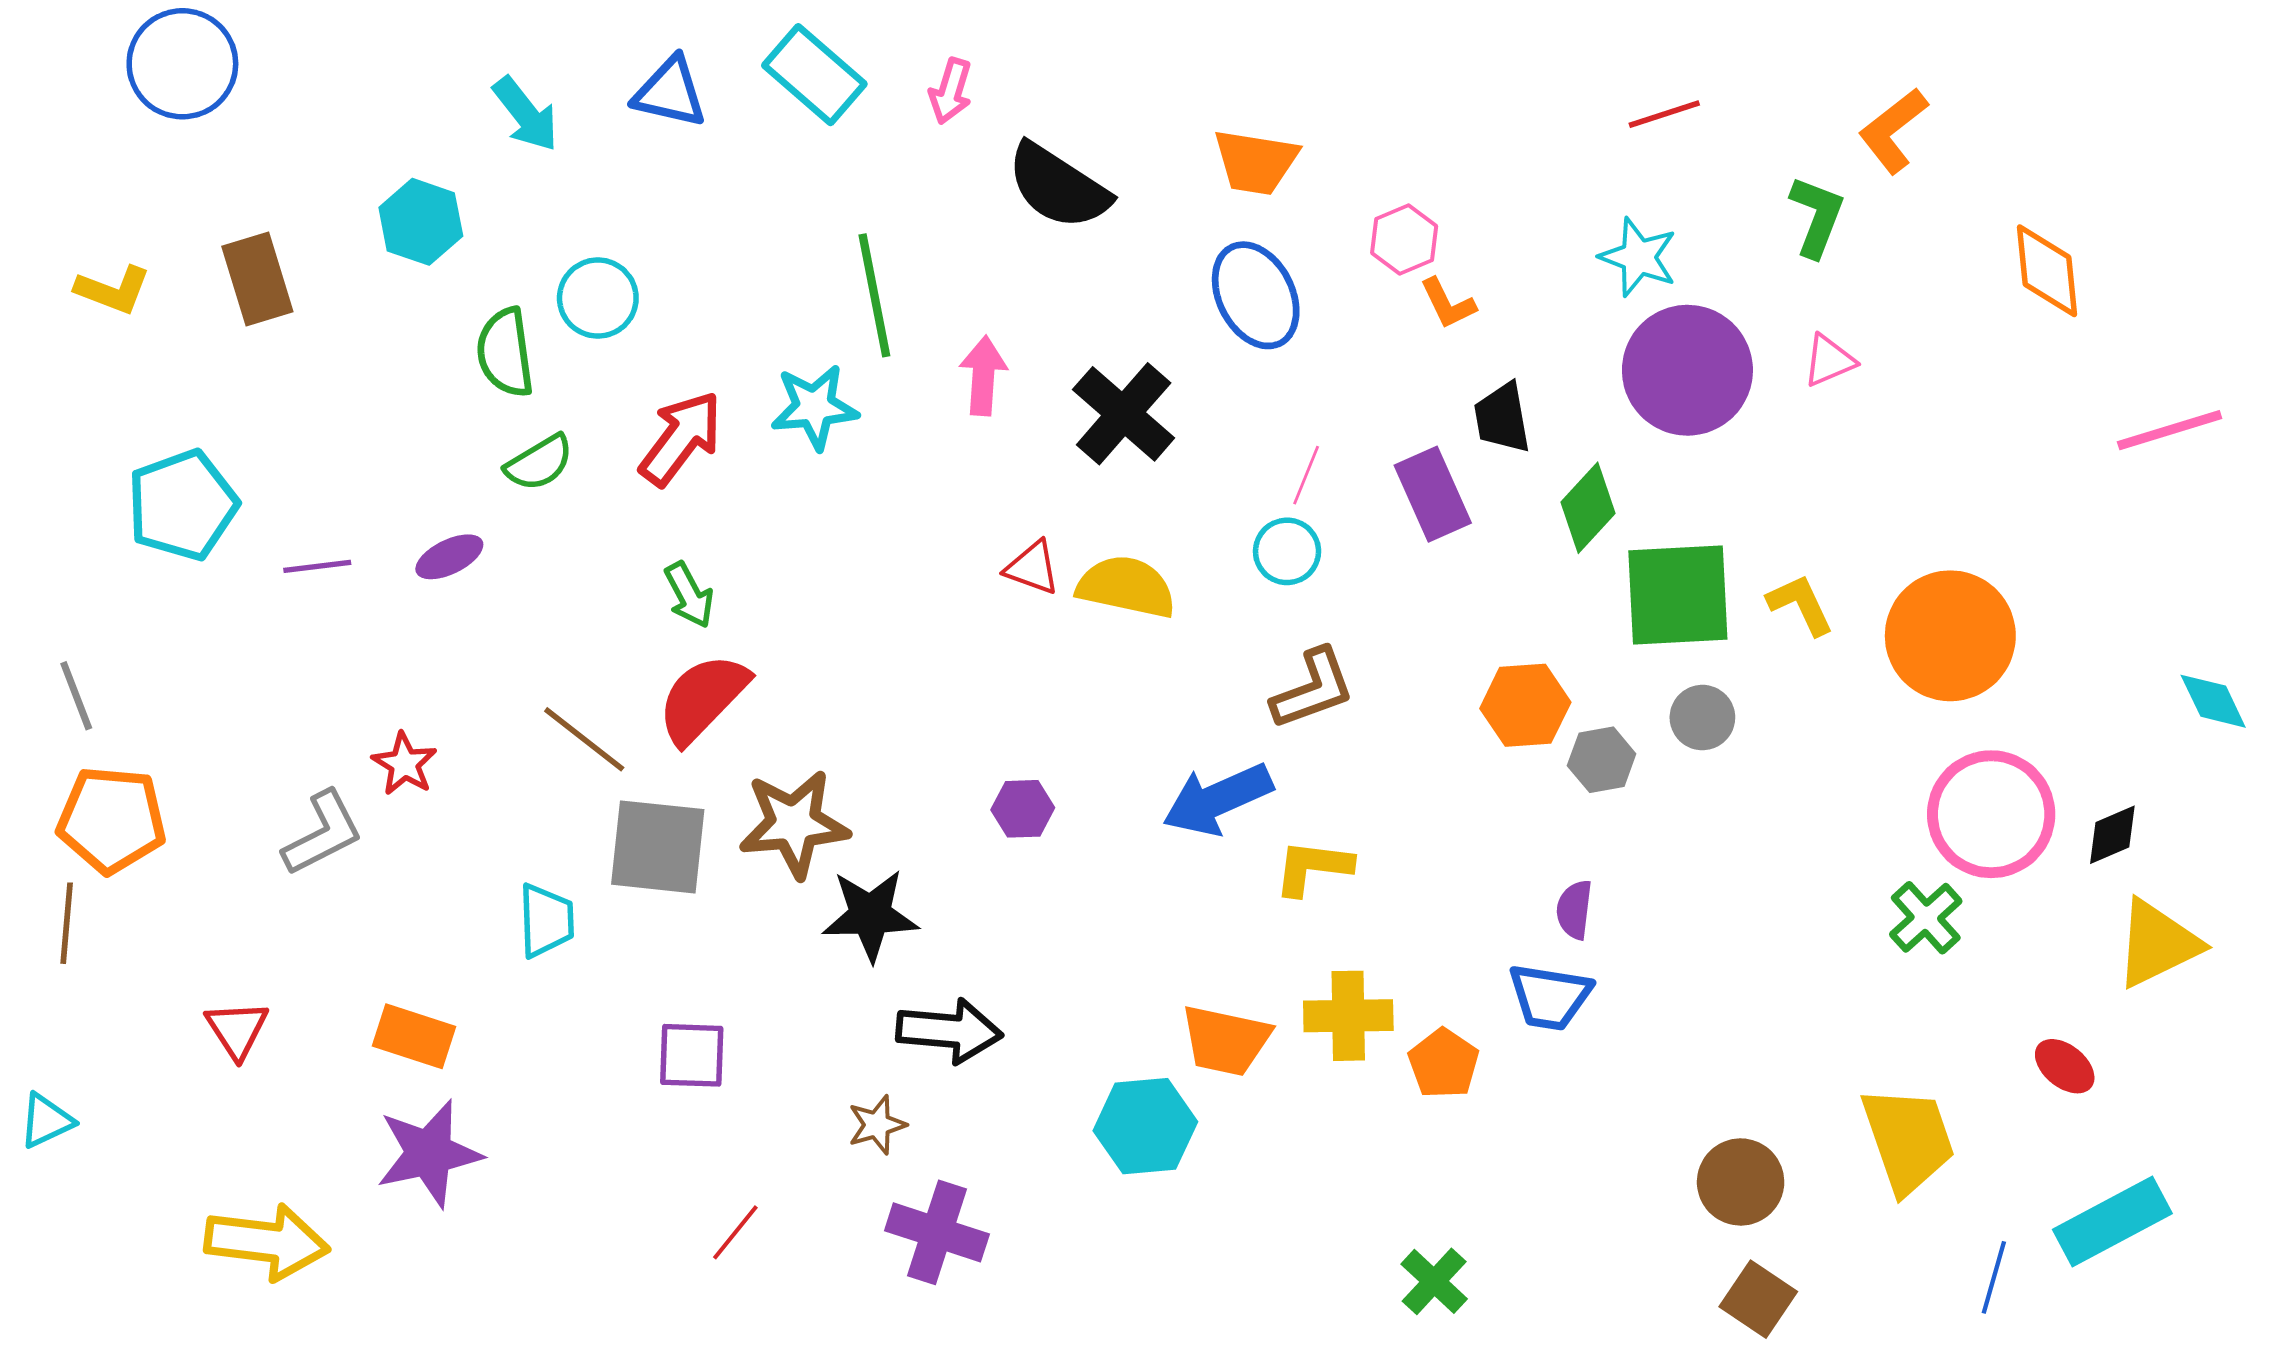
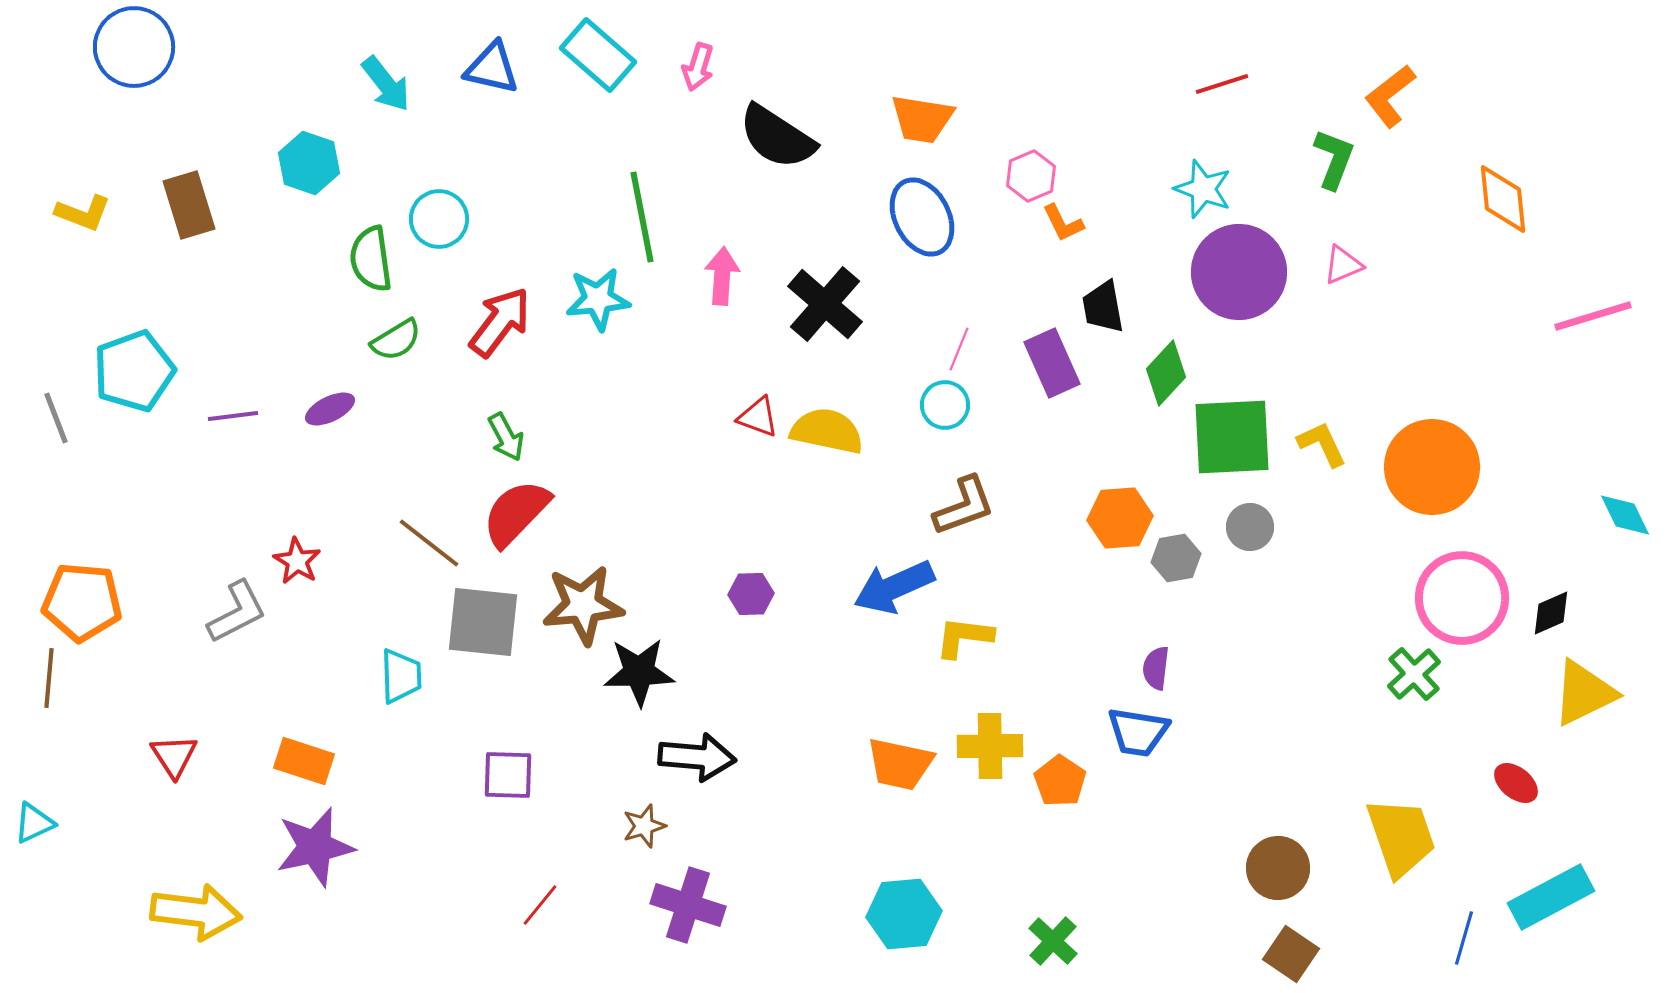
gray line: (76, 696) -> (56, 418), moved
cyan hexagon: (1145, 1126) -> (904, 914), moved

